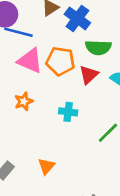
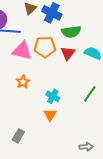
cyan cross: (68, 112) -> (53, 96), moved, turned 32
orange triangle: (46, 166) -> (50, 115), moved

